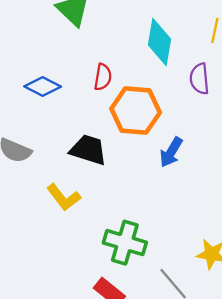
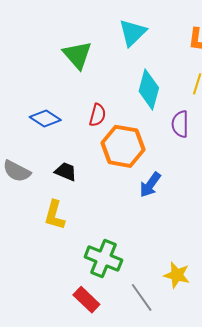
black trapezoid: (88, 150) -> (66, 172), moved, size x0.7
yellow L-shape: (64, 197) -> (55, 215), turned 48

